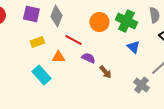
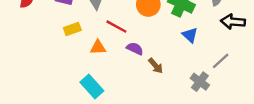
cyan rectangle: (41, 75) -> (92, 87), moved

